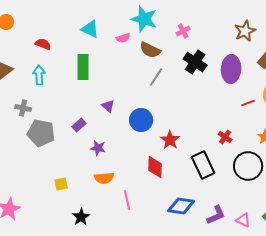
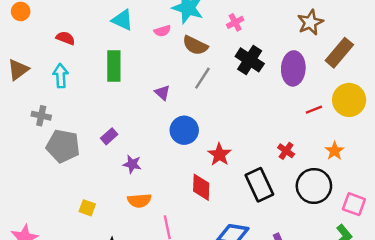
purple triangle: (108, 106) -> (162, 93), moved
yellow square: (61, 184) -> (87, 208), turned 32

